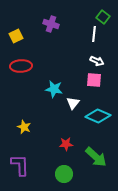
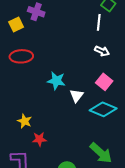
purple cross: (51, 24) -> (36, 12), moved
pink square: (94, 80) -> (104, 82), moved, turned 35
red star: (66, 144) -> (39, 139), moved

